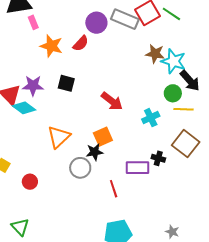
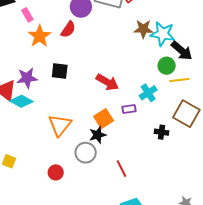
pink rectangle: (33, 22) -> (27, 15), moved
orange star: (51, 46) -> (40, 36), turned 30
purple rectangle: (137, 168) -> (129, 109), moved, size x0.6
red circle: (30, 182) -> (56, 172), moved

